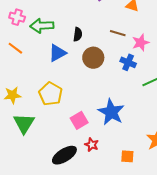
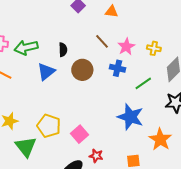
brown line: (118, 33) -> (102, 41), turned 42
yellow pentagon: (51, 94) -> (49, 126), moved
blue star: (111, 112) -> (130, 117), moved

